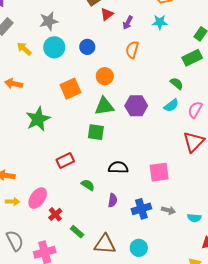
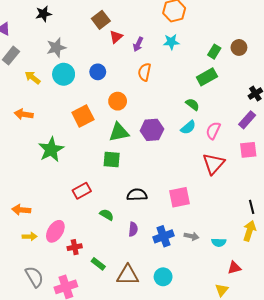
red cross: (55, 214) -> (75, 247), turned 32

